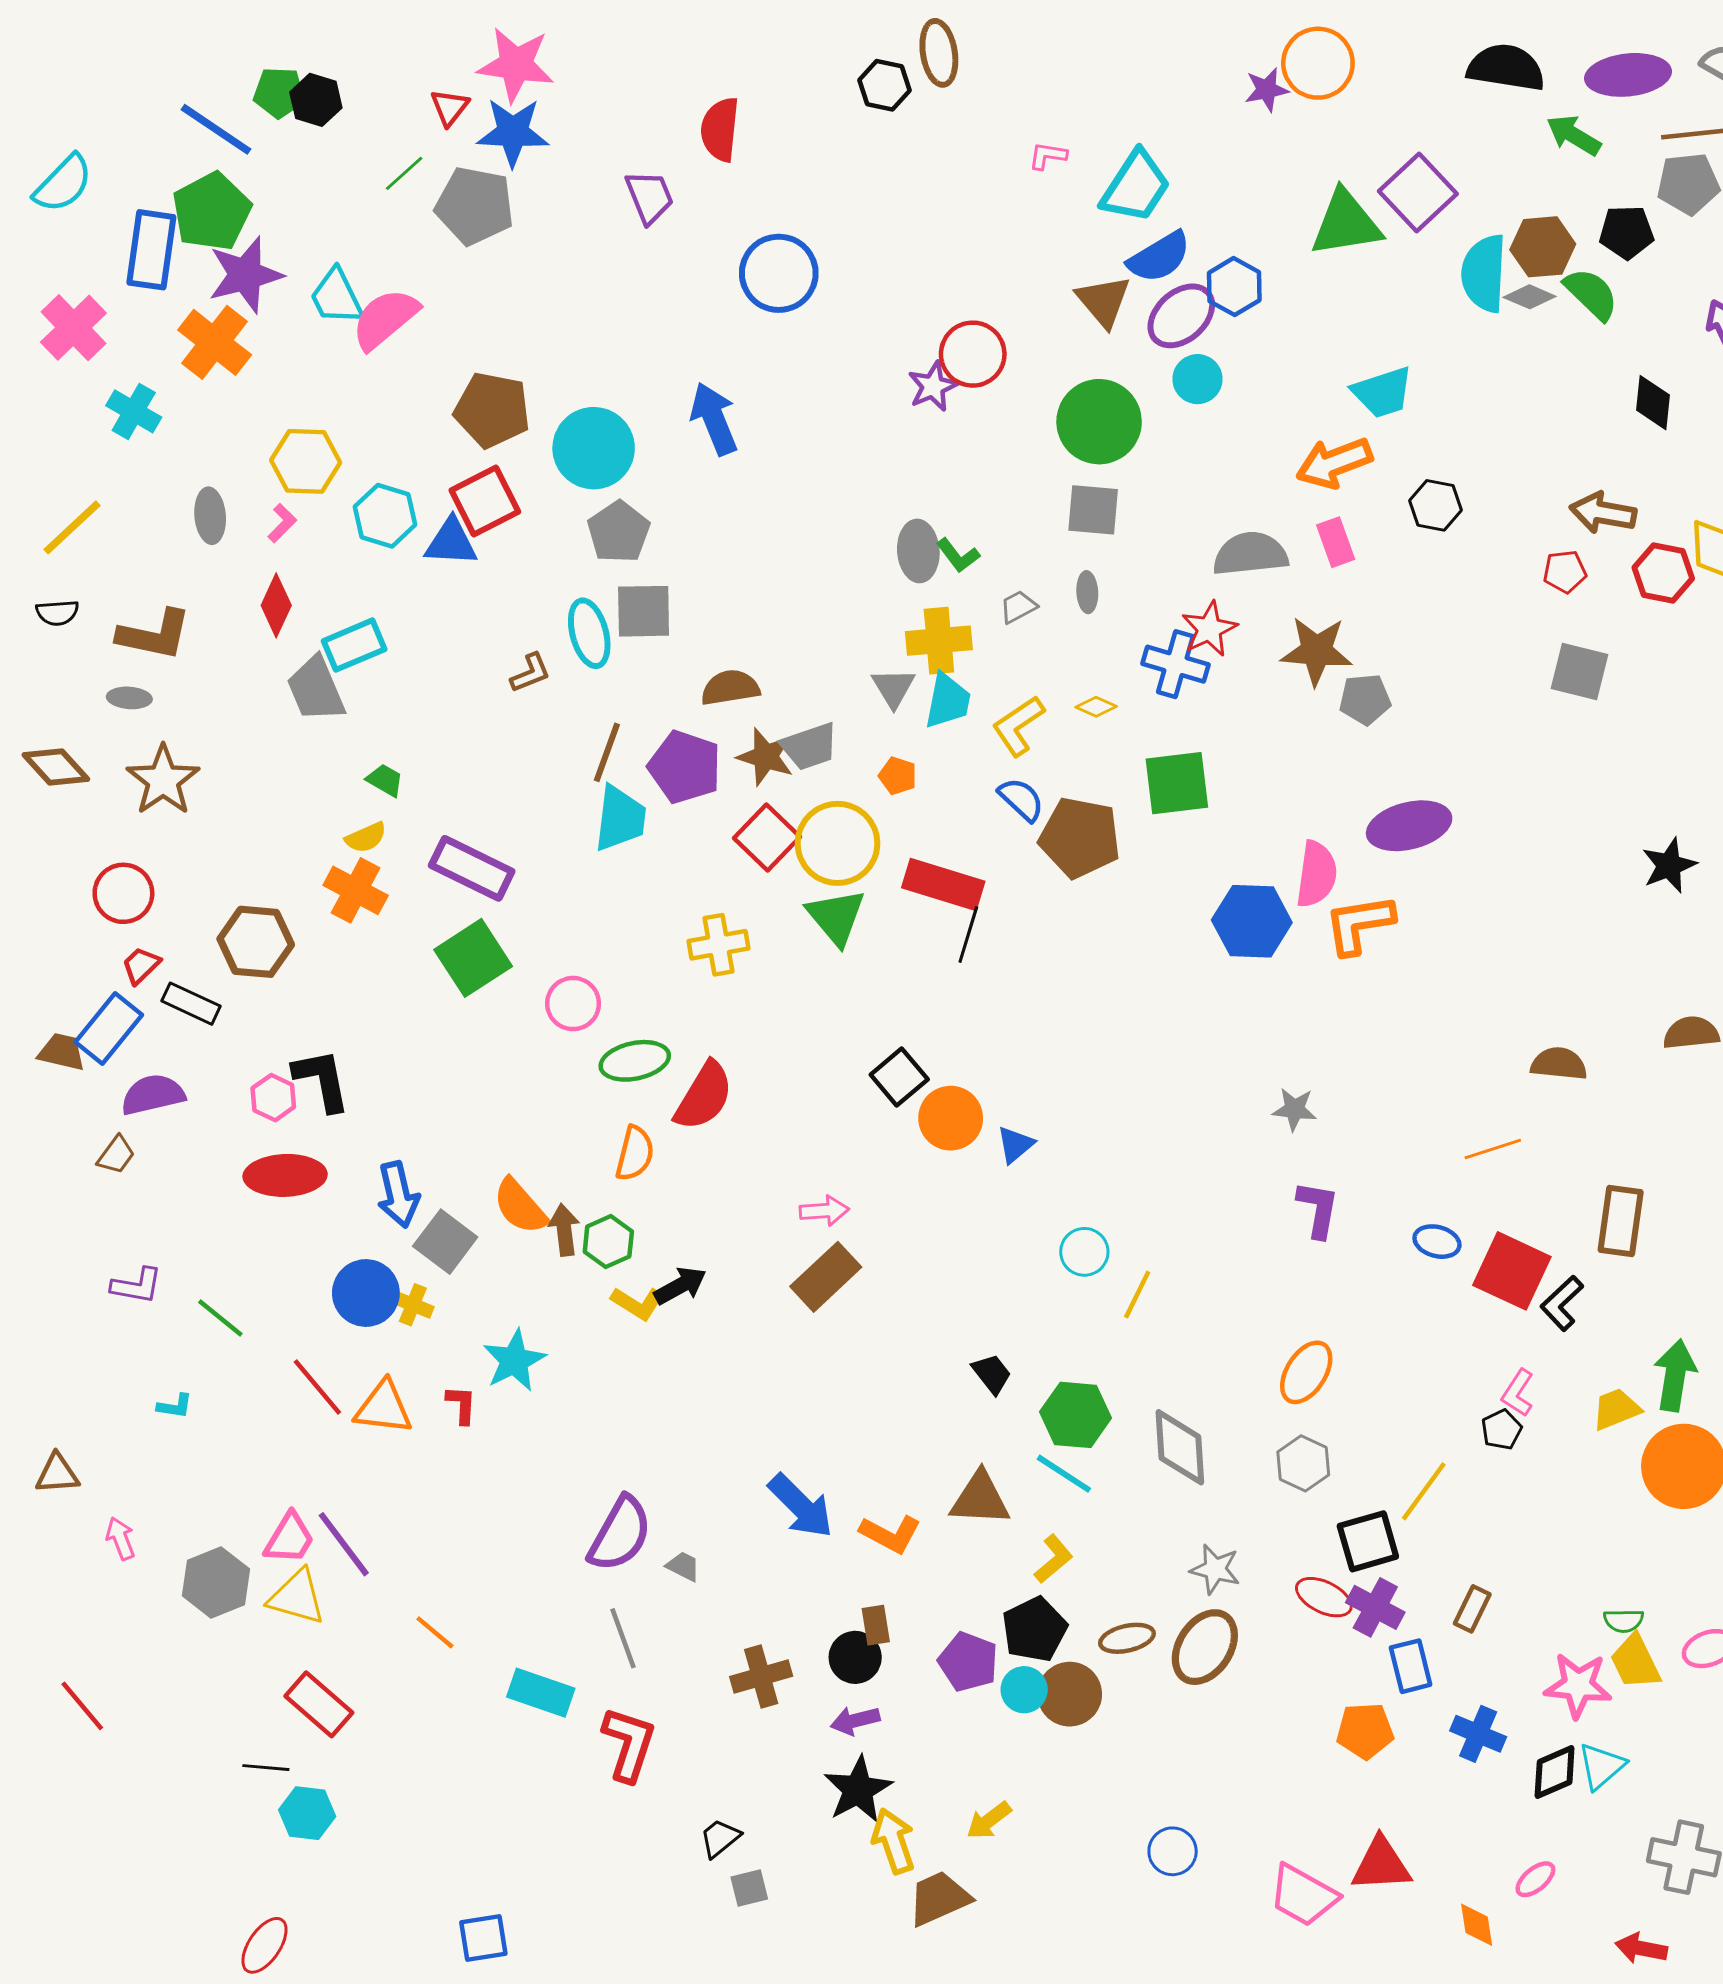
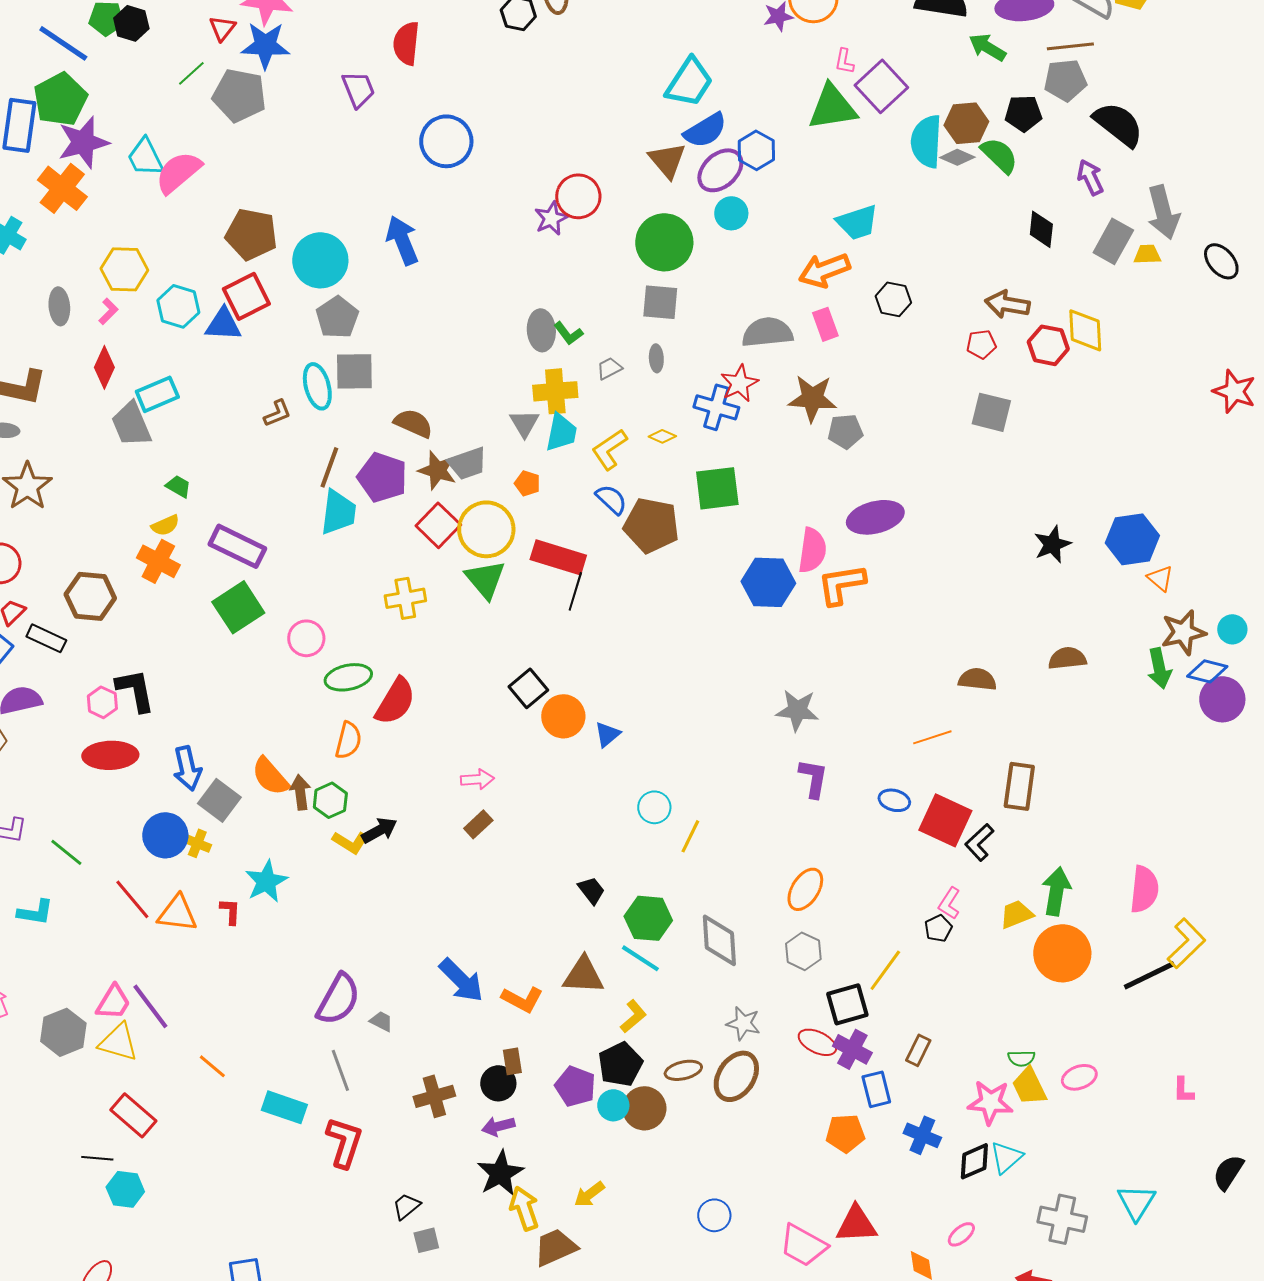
pink L-shape: (1048, 156) -> (844, 61), moved, turned -88
brown semicircle: (730, 688) -> (413, 423), turned 33
gray star: (1294, 1109) -> (797, 710), size x1.4
brown rectangle: (826, 1277) -> (478, 824), size x0.6
cyan L-shape: (175, 1406) -> (35, 912), size x1.5

